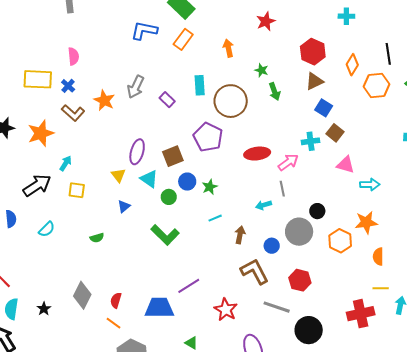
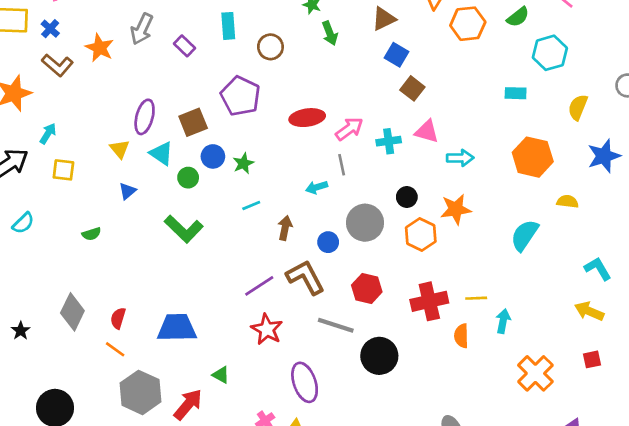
brown circle: (231, 101) -> (270, 47), size x0.6
cyan cross: (311, 141) -> (389, 141), moved
black circle: (317, 211) -> (407, 197), moved
orange semicircle: (378, 257) -> (461, 336), moved
purple line: (189, 286) -> (259, 286), moved
red cross: (361, 314) -> (429, 301), moved

